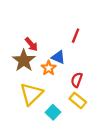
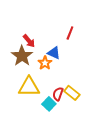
red semicircle: (77, 80) -> (58, 94), moved
yellow triangle: (31, 94) -> (29, 87), turned 45

